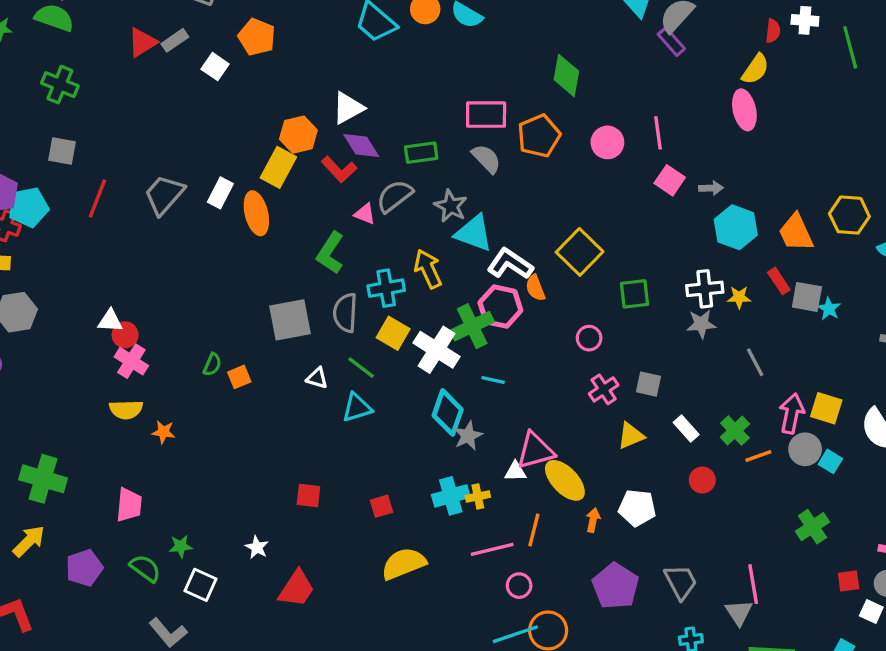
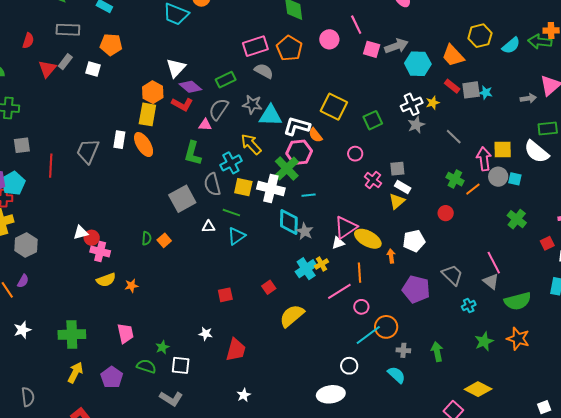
gray arrow: (711, 188) -> (396, 46), size x1.6
white rectangle: (686, 429) -> (403, 187), moved

